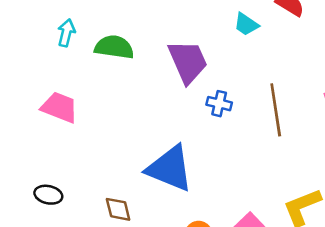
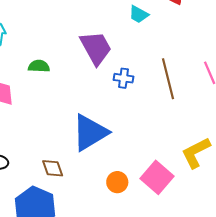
green semicircle: (114, 47) -> (39, 66), moved, size x0.7
blue triangle: (170, 169) -> (90, 133), turned -48

